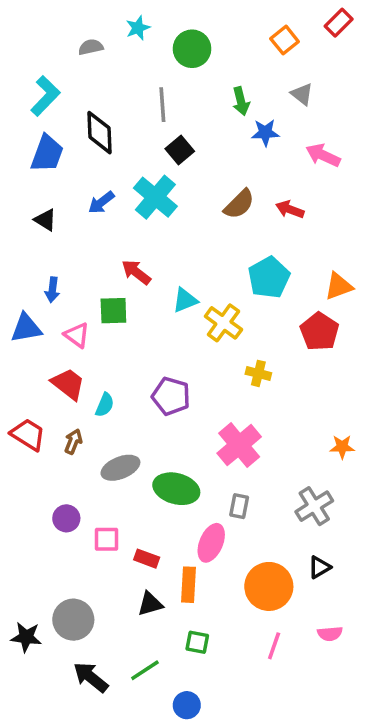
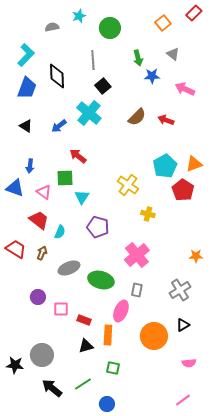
blue arrow: (101, 202) -> (59, 126), moved
cyan pentagon: (269, 277) -> (165, 166), moved
cyan triangle: (185, 300) -> (82, 197), moved, turned -35
blue triangle: (26, 328) -> (15, 188), turned 30
pink line: (274, 646) -> (183, 400), moved, turned 35

